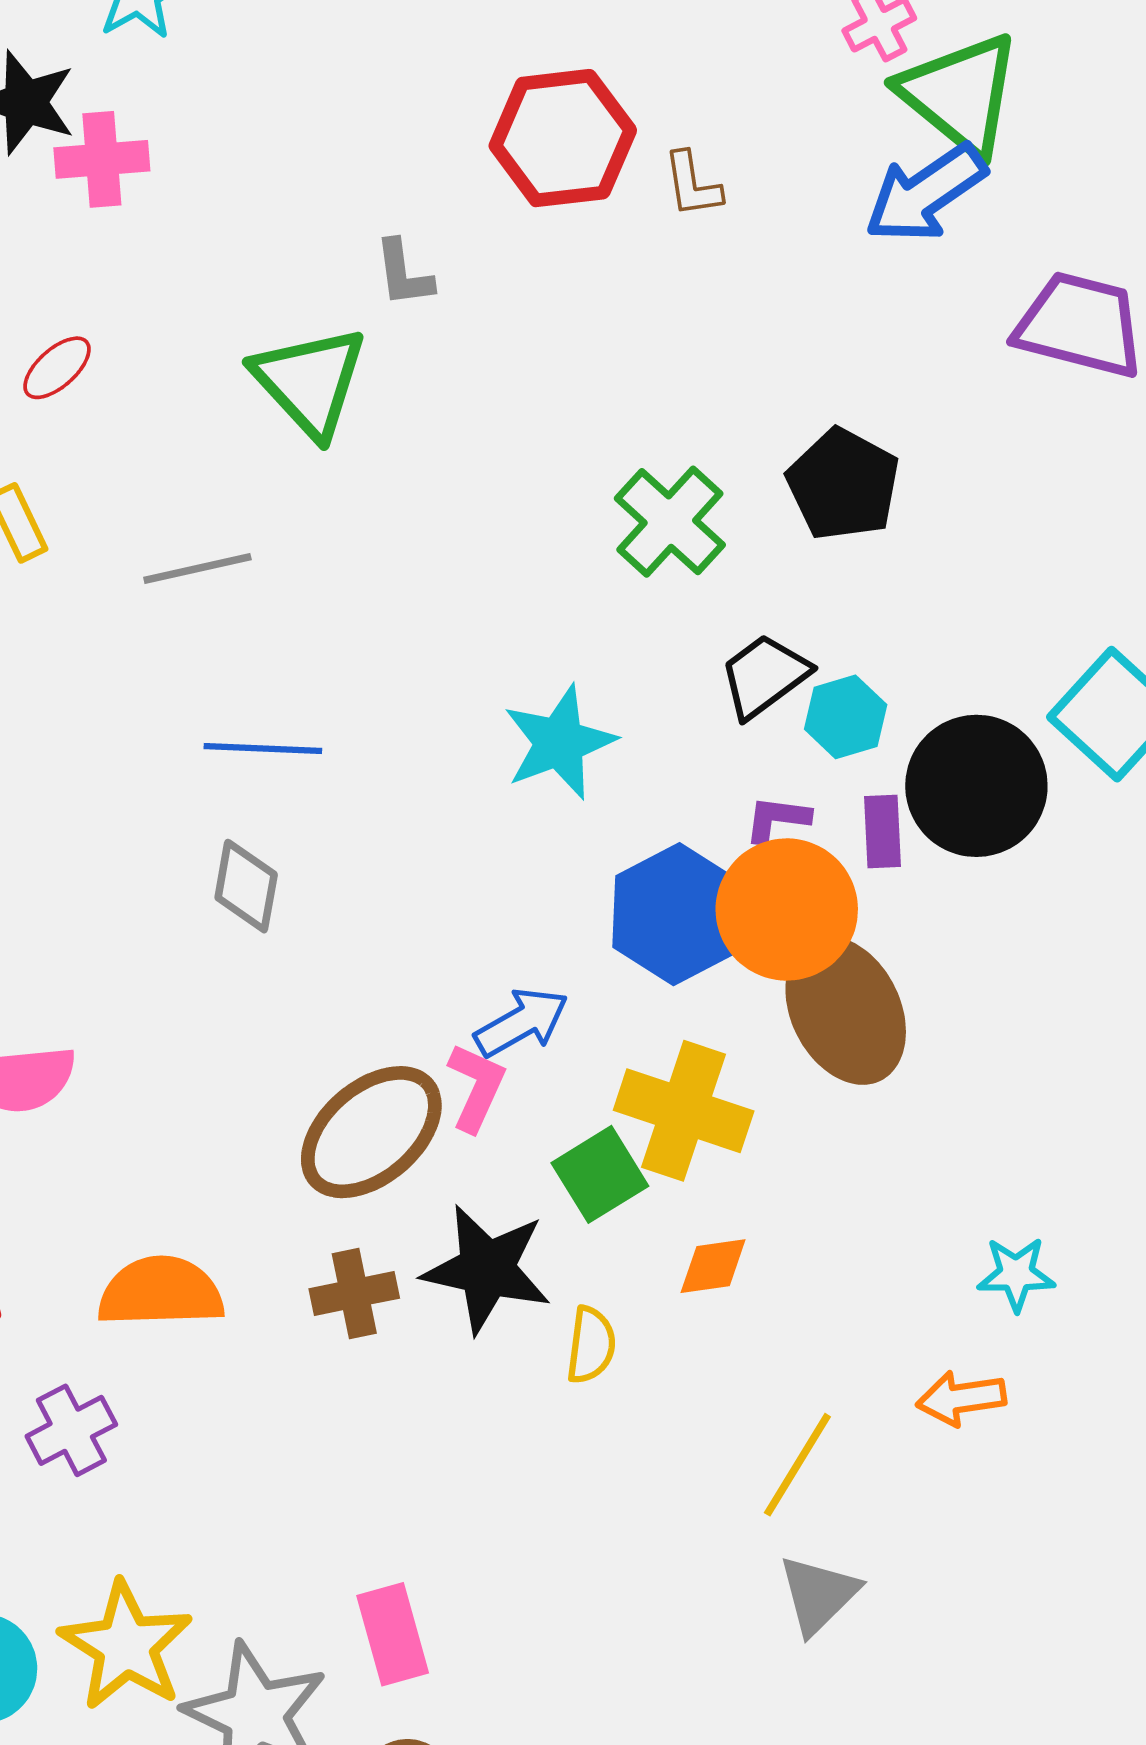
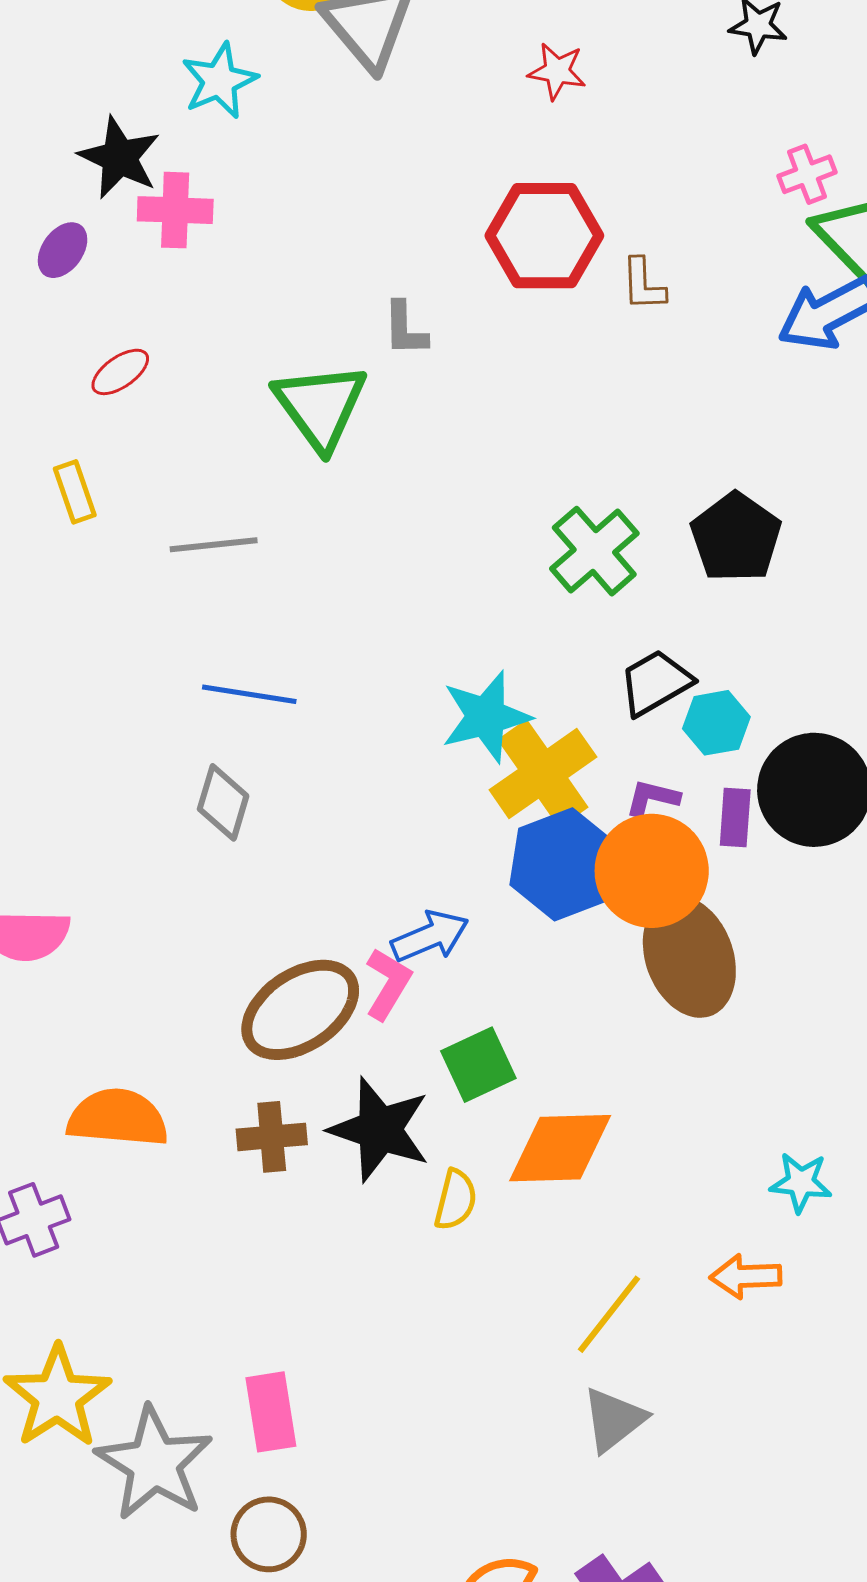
yellow cross: (684, 1111) -> (543, 773), moved, turned 30
orange diamond: (713, 1266) -> (560, 1148), size x1.8

